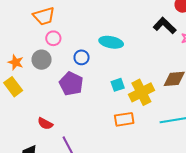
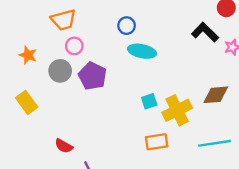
blue circle: (82, 57) -> (127, 26), moved
orange star: (16, 62) -> (28, 55), moved
purple pentagon: (71, 84) -> (92, 76), moved

